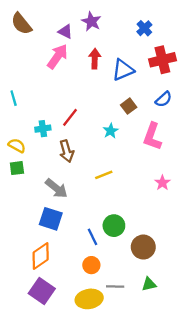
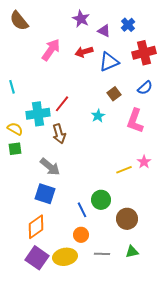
purple triangle: (65, 32) -> (104, 31), moved
red arrow: (95, 59) -> (84, 52), turned -108
cyan cross: (43, 129) -> (38, 114), size x1.6
yellow line: (104, 175) -> (124, 170), moved
yellow ellipse: (89, 299) -> (65, 257), moved

